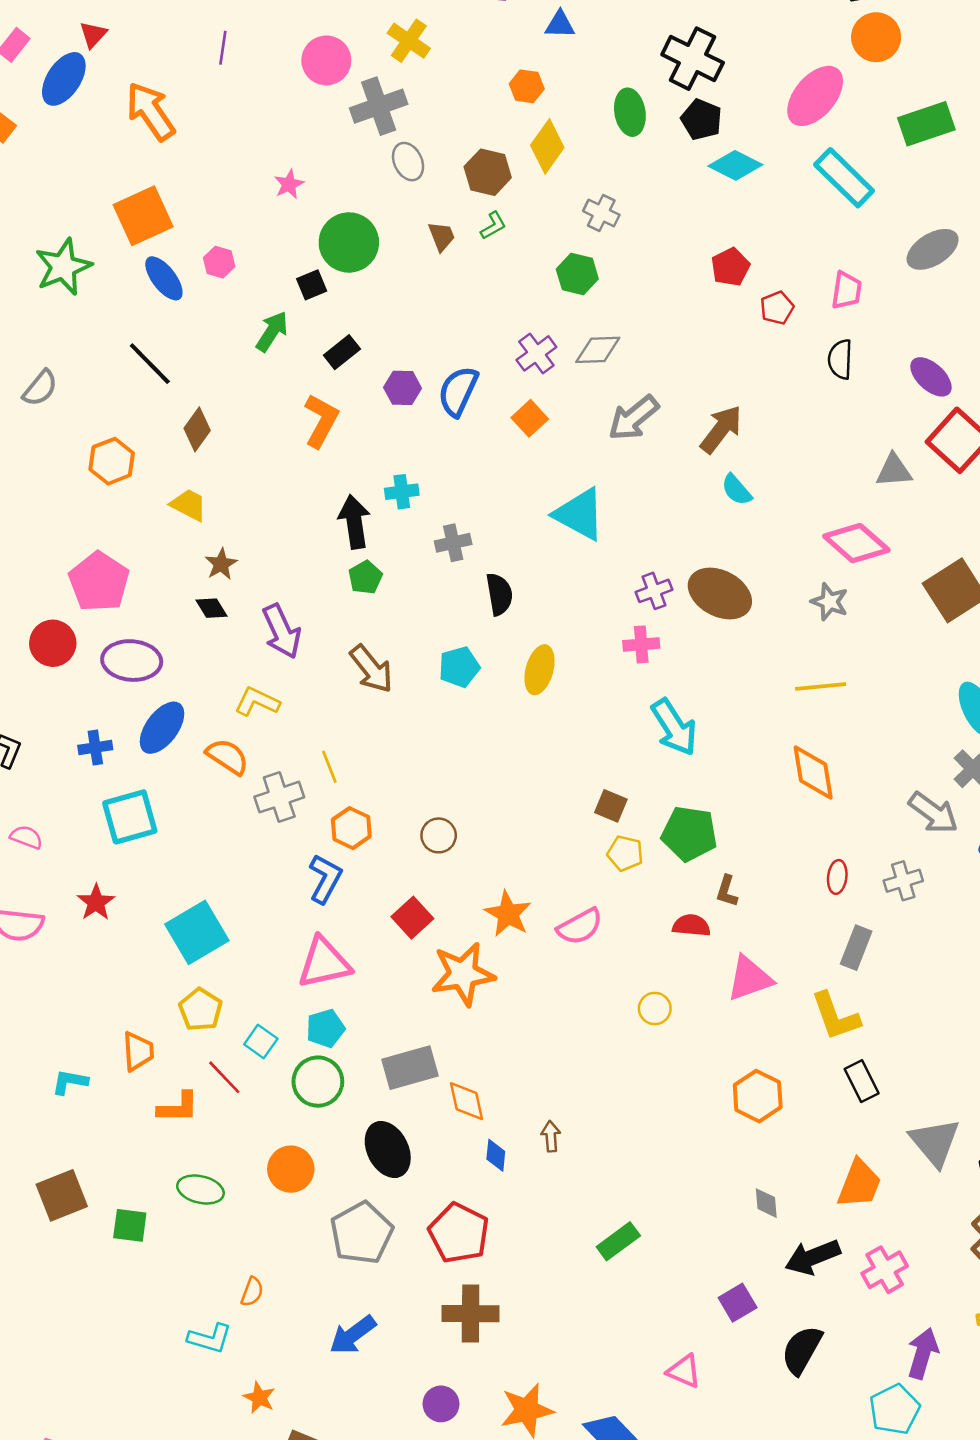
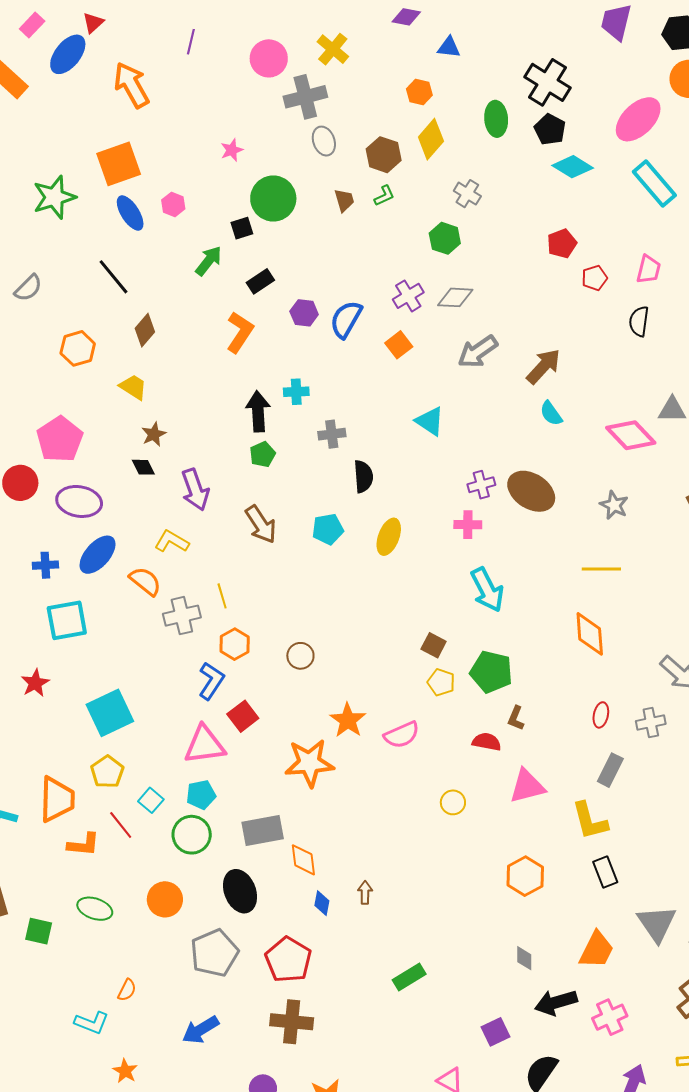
cyan triangle: (580, 514) -> (430, 421), size x0.7
pink diamond: (856, 543) -> (631, 435), moved
red square: (412, 918) -> (243, 716), moved
orange trapezoid: (138, 1051) -> (57, 799), size x1.5

